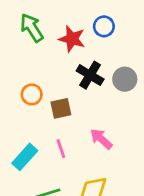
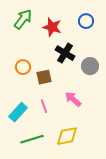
blue circle: (104, 26) -> (86, 21), moved
green arrow: (32, 28) -> (23, 19), turned 70
gray circle: (125, 79) -> (90, 66), moved

